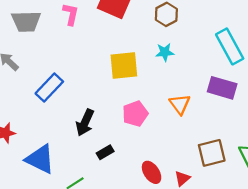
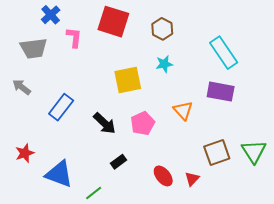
black arrow: (85, 122) -> (105, 123), moved, turned -65

